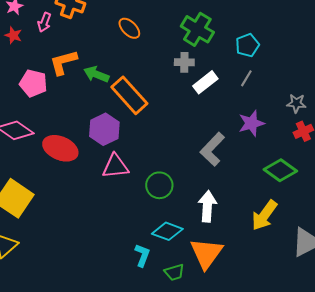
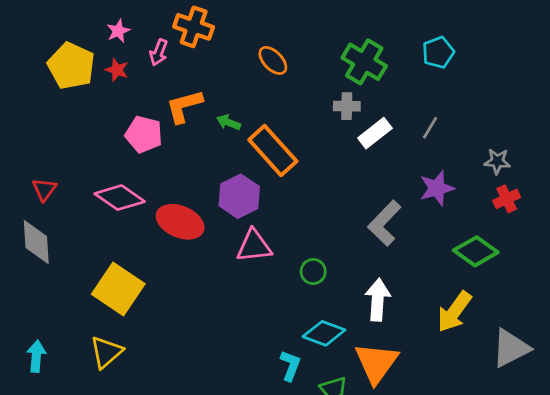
cyan pentagon: (247, 45) -> (438, 52), moved
green arrow: (96, 74) -> (228, 122), size x0.7
green circle: (159, 185) -> (313, 271), size x0.7

